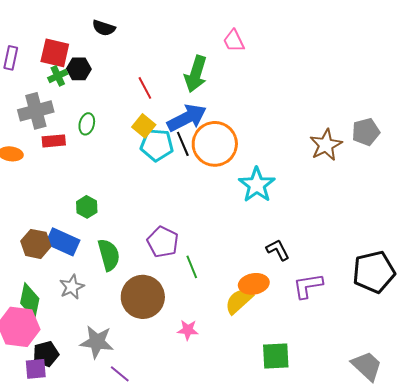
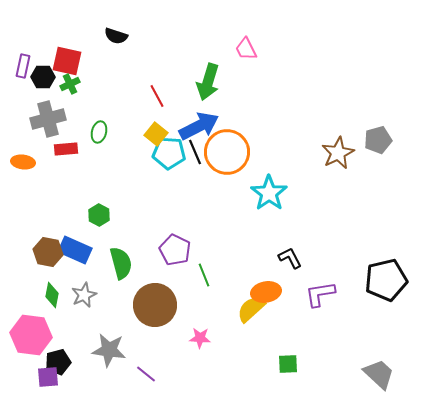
black hexagon: (79, 69) -> (43, 77), moved
green diamond: (30, 301) -> (52, 295), moved, size x0.7
green square: (276, 356) -> (288, 364), size x0.7
purple line: (120, 374) -> (146, 374), moved

